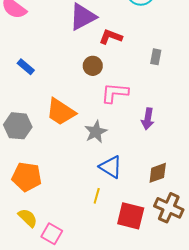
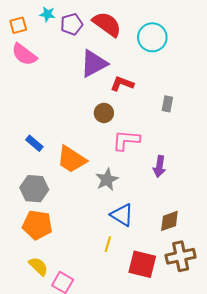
blue rectangle: (26, 67) -> (34, 143), moved
gray hexagon: (18, 126) -> (34, 189), moved
brown cross: (169, 208) -> (181, 256), turned -36

